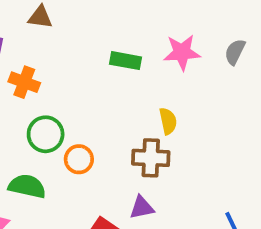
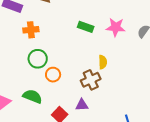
orange cross: (24, 82) -> (31, 30), turned -35
brown cross: (151, 158) -> (91, 80), turned -36
green semicircle: (27, 186) -> (32, 96), moved

